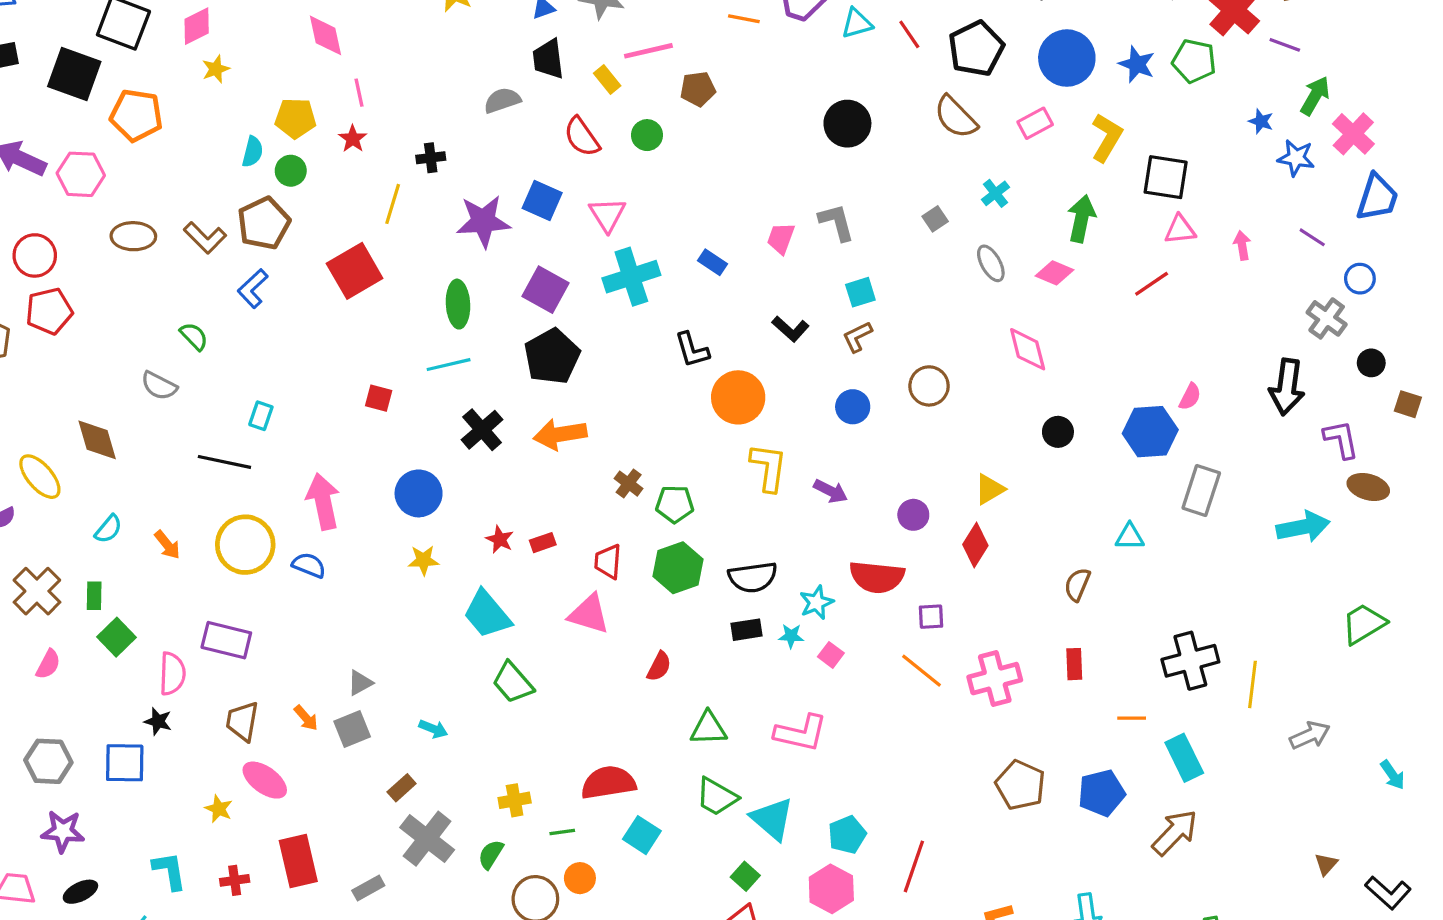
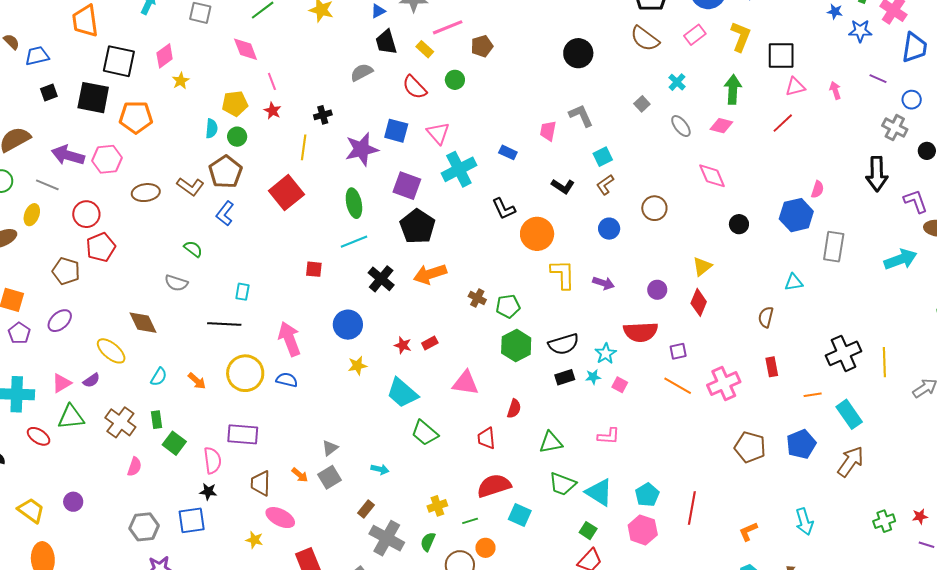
red trapezoid: (608, 562) -> (486, 438), moved
pink L-shape: (801, 733) -> (609, 436), size x0.7

